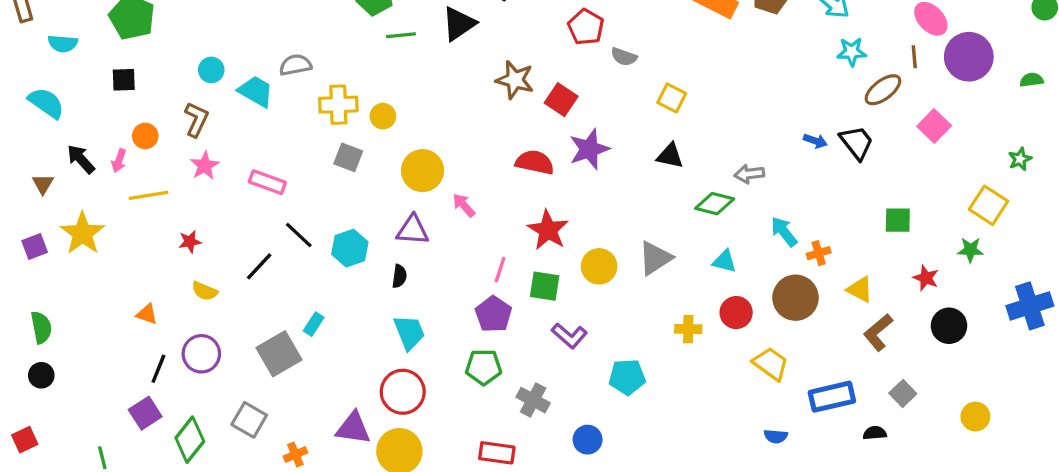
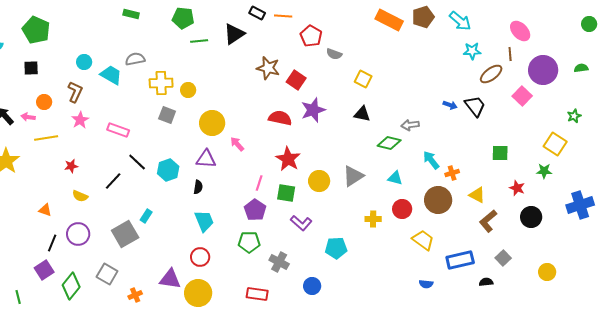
purple circle: (969, 57) -> (543, 70), moved
pink arrow: (119, 161) -> (28, 117), turned 80
red circle: (403, 392) -> (200, 257), size x0.7

